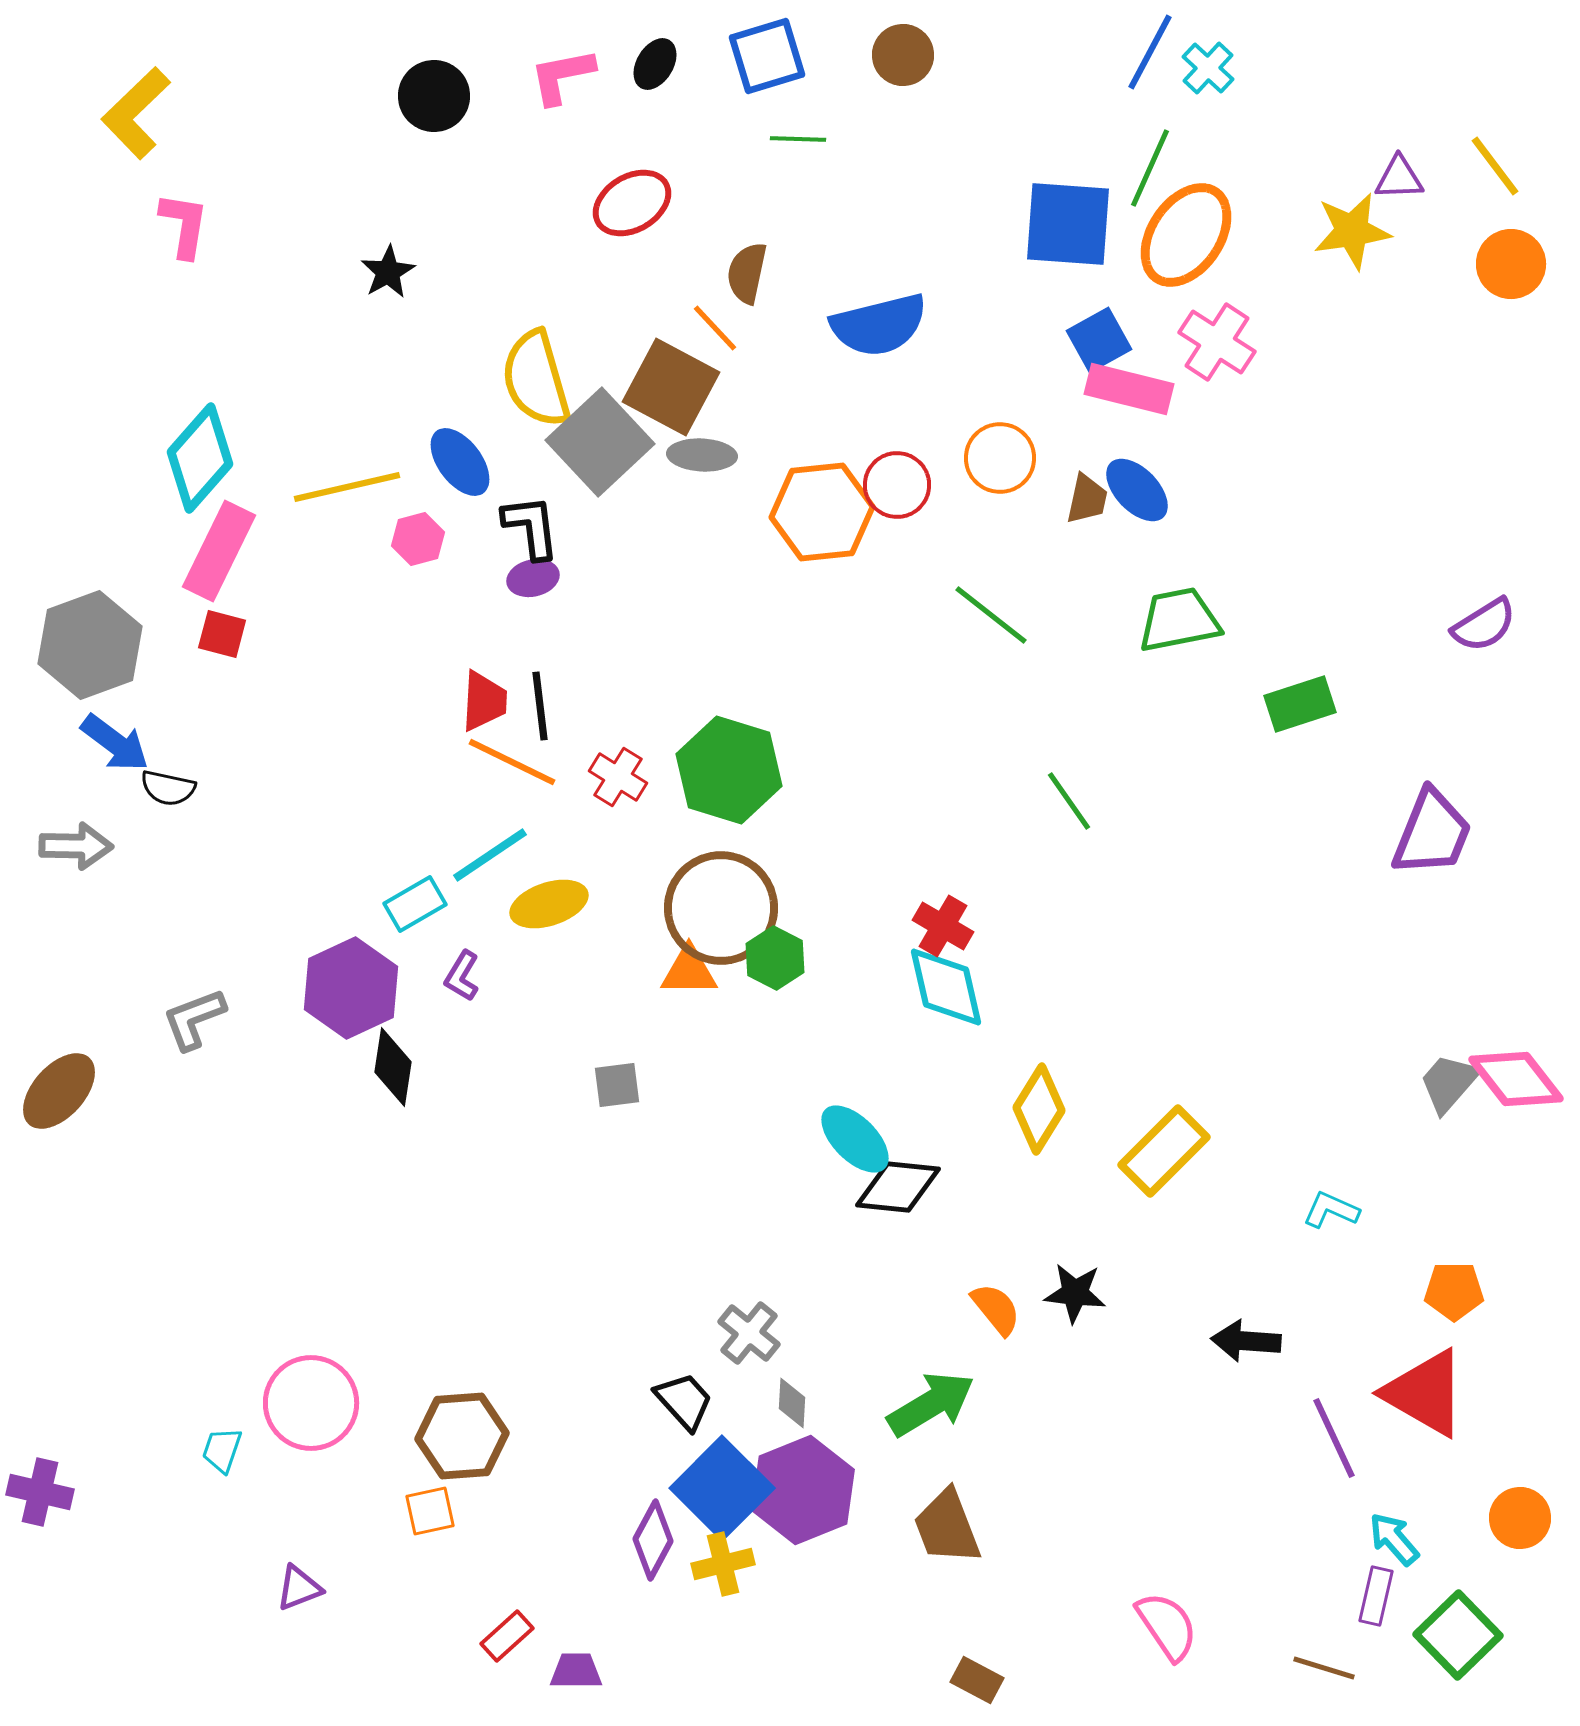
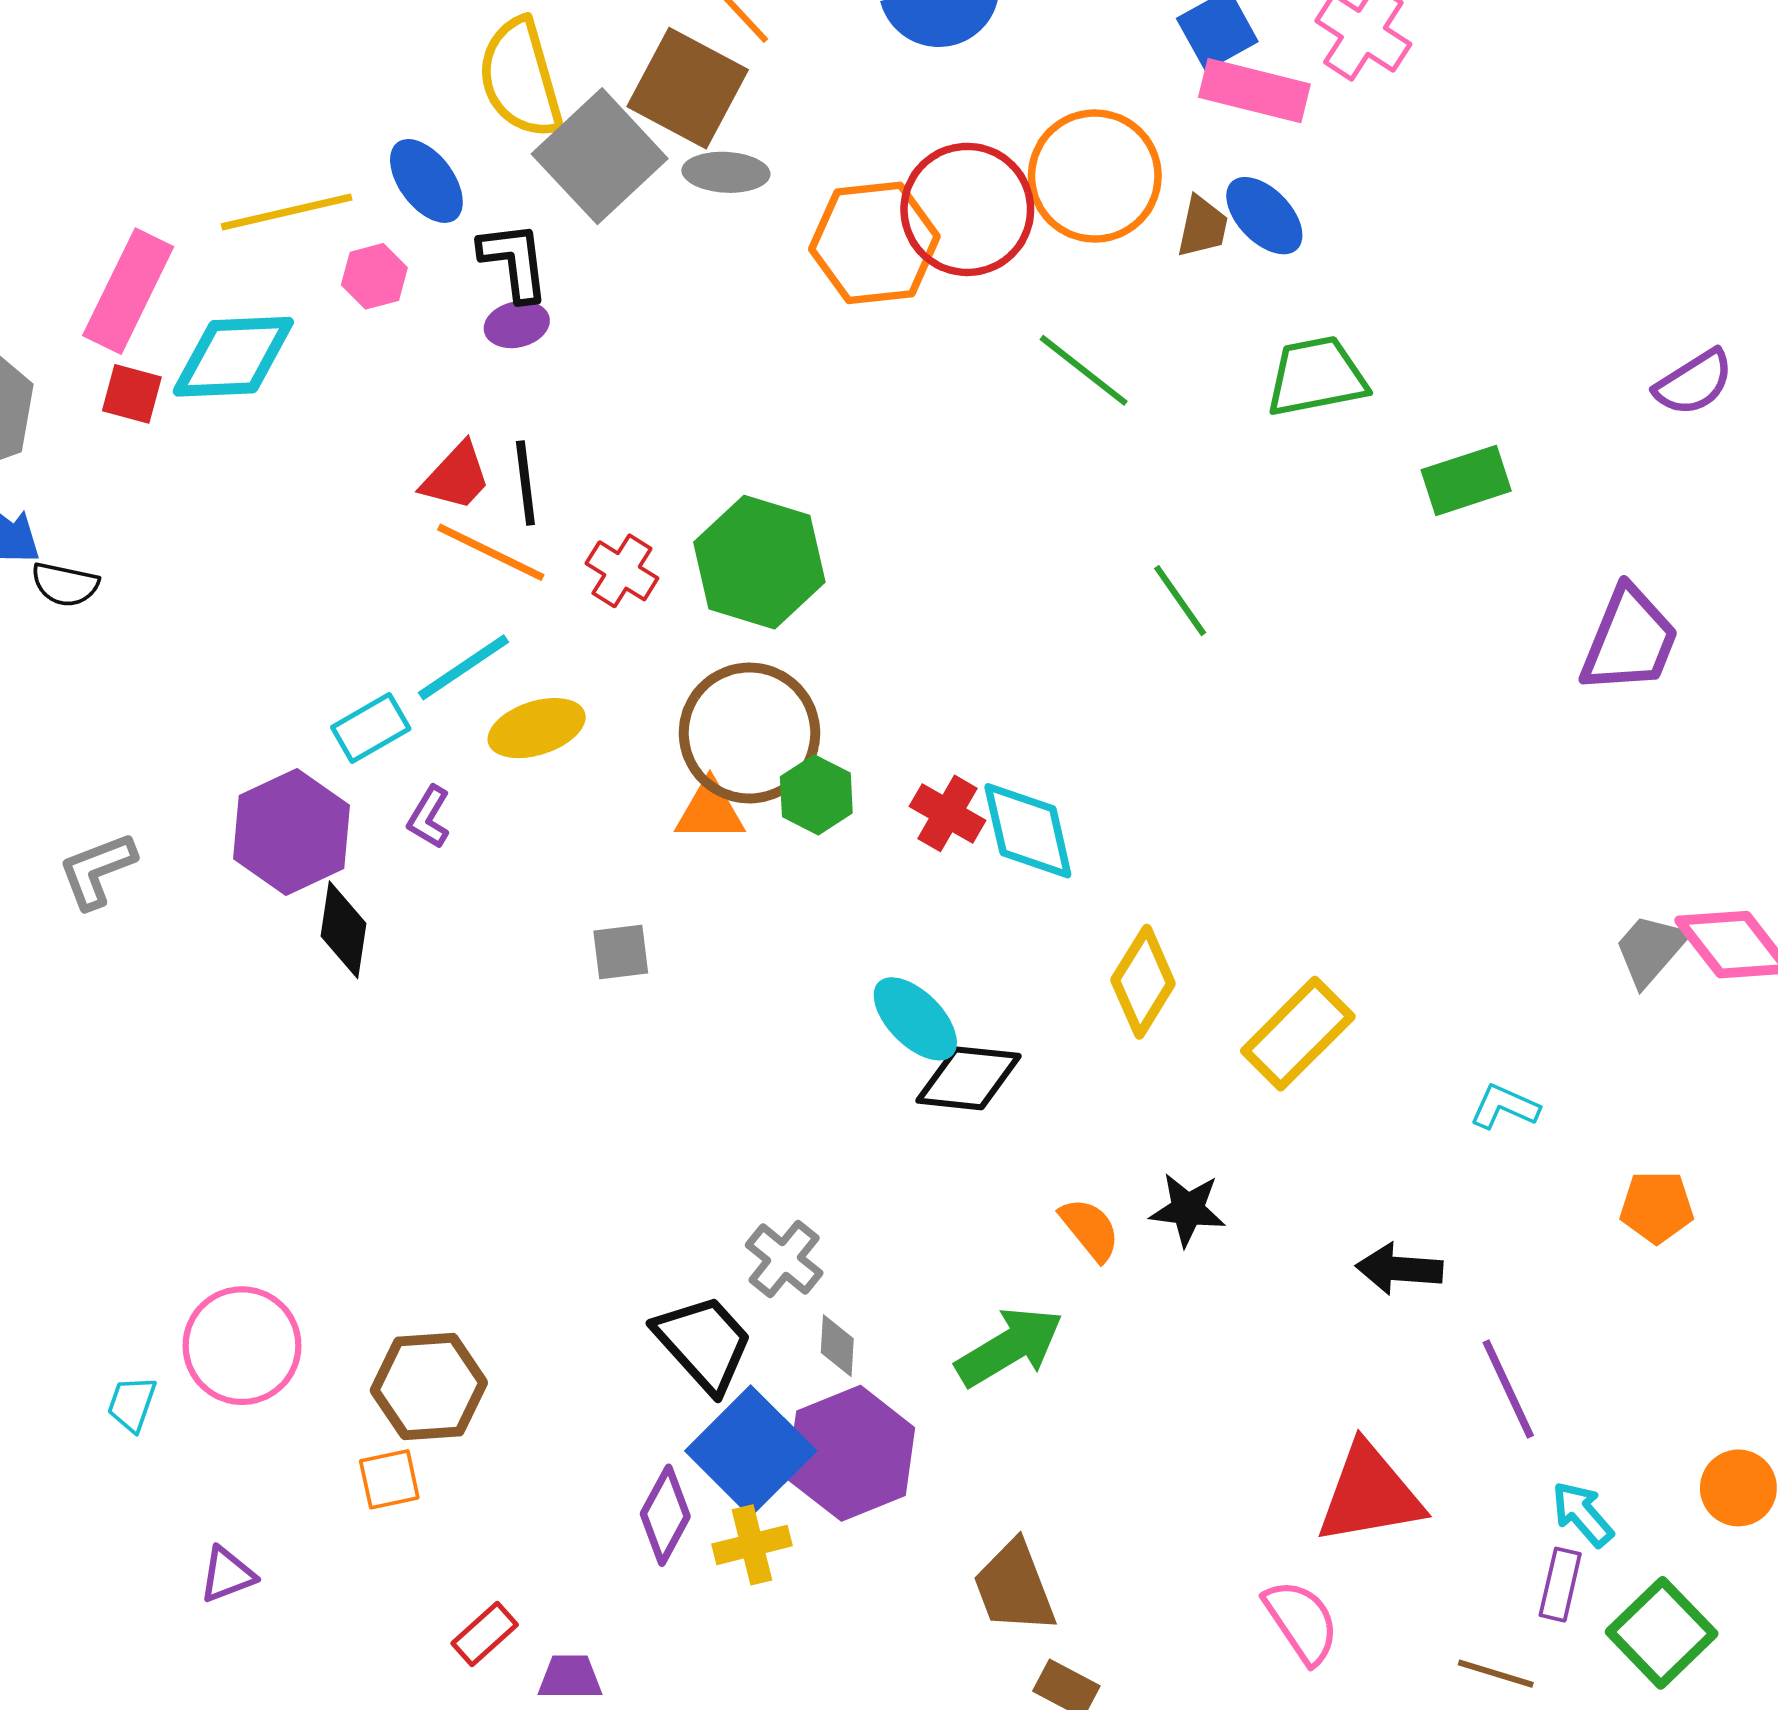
cyan diamond: (200, 458) -> (233, 357), moved, turned 46
orange circle: (1000, 458) -> (1095, 176), size x1.5
red circle: (897, 485) -> (967, 209), size x1.6
red trapezoid: (484, 701) -> (456, 477), turned 40
red cross: (943, 926) -> (947, 813), moved
red triangle: (1425, 1393) -> (1370, 1494), moved, turned -40
black trapezoid: (684, 1401) -> (704, 1343), size x1.4
brown trapezoid: (947, 1527) -> (1014, 1587), moved

